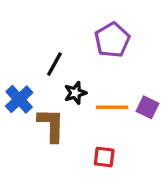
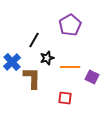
purple square: (147, 107) -> (92, 77), moved

